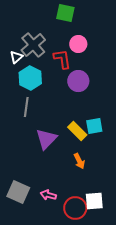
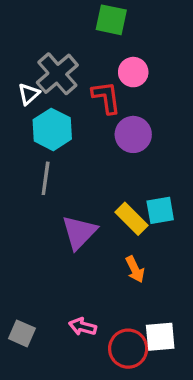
gray square: (18, 192) -> (22, 333), moved, size x0.7

